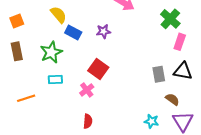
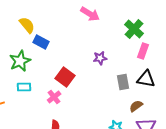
purple star: (103, 31) -> (100, 58), moved
brown semicircle: (172, 99) -> (136, 106), turned -72

